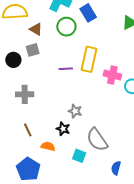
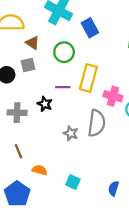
green circle: (66, 27) -> (64, 52), moved
black star: (63, 129) -> (45, 104), moved
gray semicircle: (97, 140) -> (97, 123), moved, turned -140
blue semicircle: (116, 168) -> (114, 188), moved

